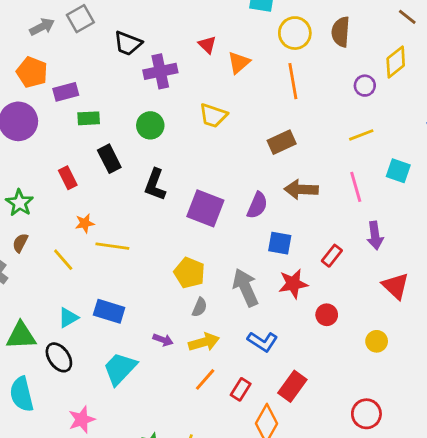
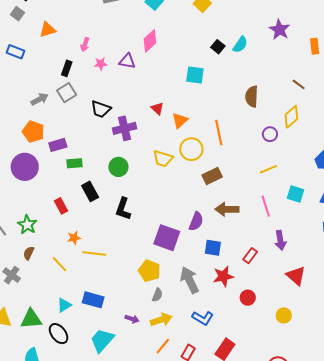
yellow circle: (295, 33) -> (191, 149), moved
purple square: (205, 208) -> (167, 238), moved

